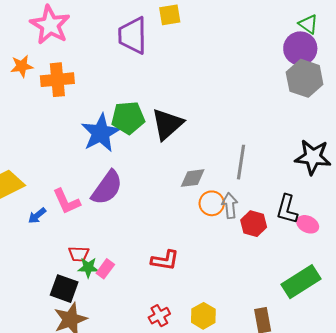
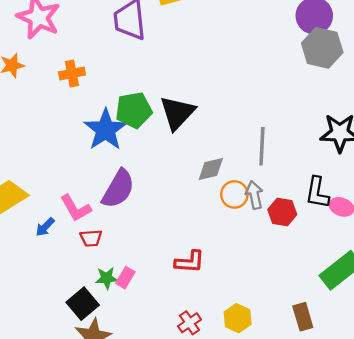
orange cross: (57, 80) -> (72, 73), moved, size x0.7
red trapezoid: (79, 254) -> (91, 238), moved
black square: (64, 289) -> (83, 304), turned 36

